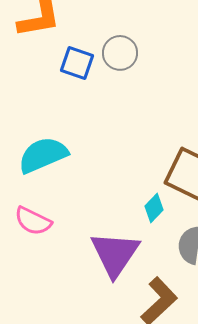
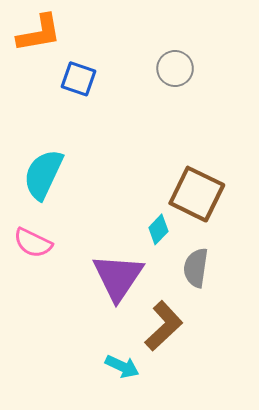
gray circle: (120, 53) -> (175, 69), moved
cyan semicircle: (43, 155) -> (43, 174), turned -42

